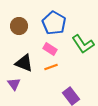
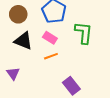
green L-shape: (83, 44) -> (84, 33), turned -140
black triangle: (24, 63) -> (23, 41), moved

